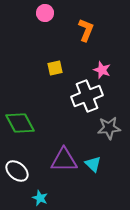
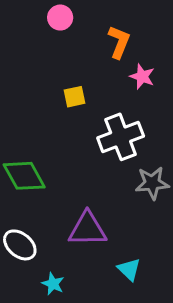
pink star: (102, 70) -> (142, 77), moved
cyan triangle: (93, 164) -> (129, 269), moved

